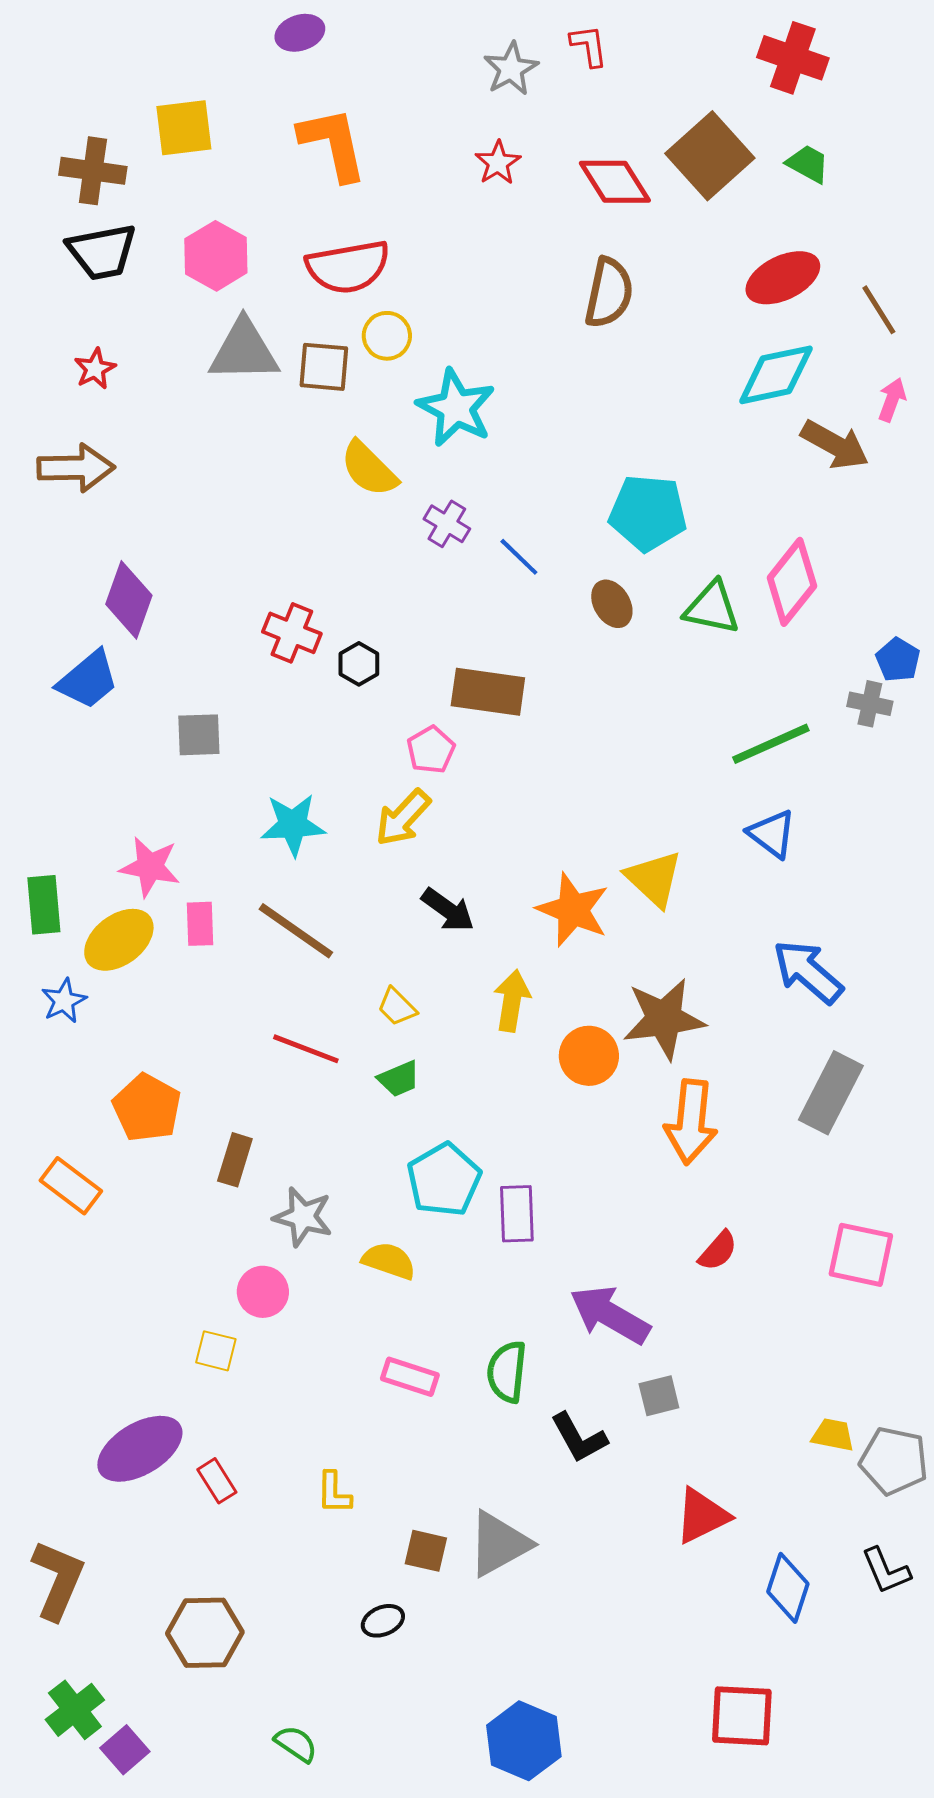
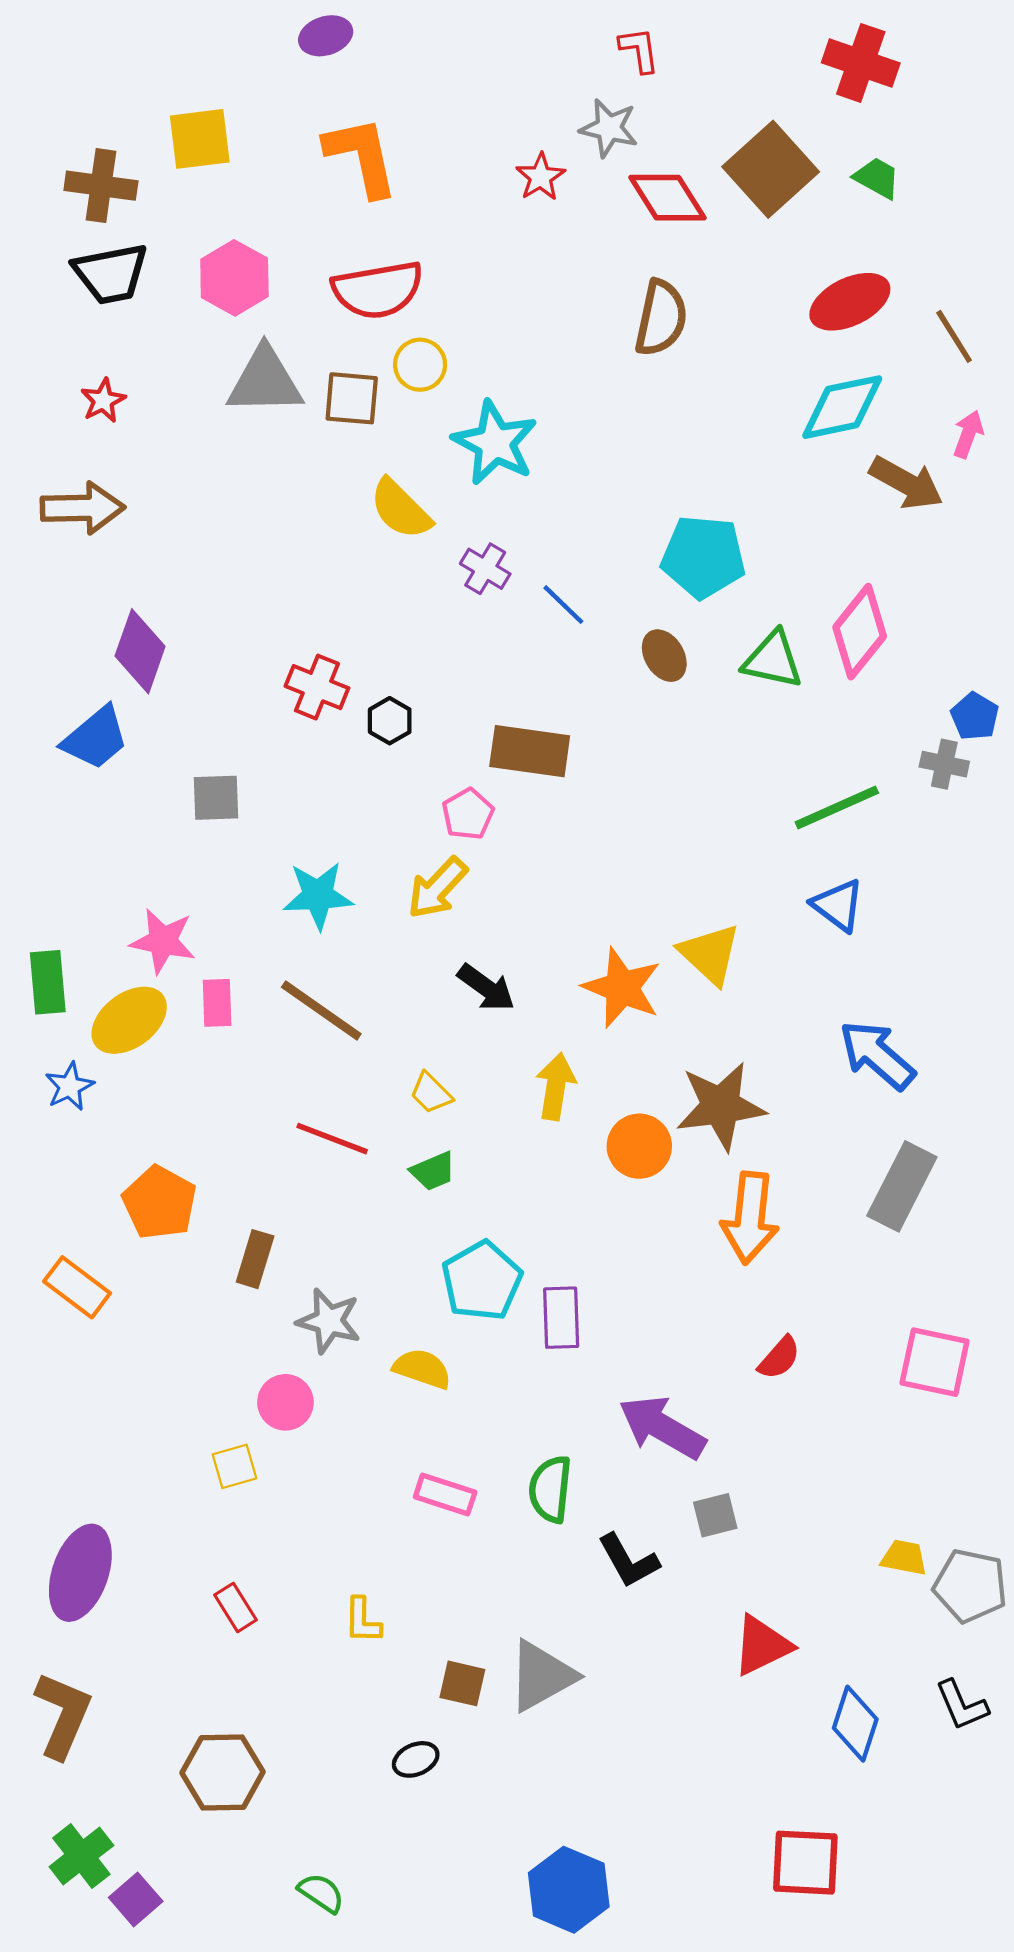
gray star: (511, 69) -> (609, 128), moved, turned -30
yellow square: (216, 1351) -> (234, 1466), turned -30
purple ellipse: (140, 1449) -> (80, 1573), moved, turned -40

